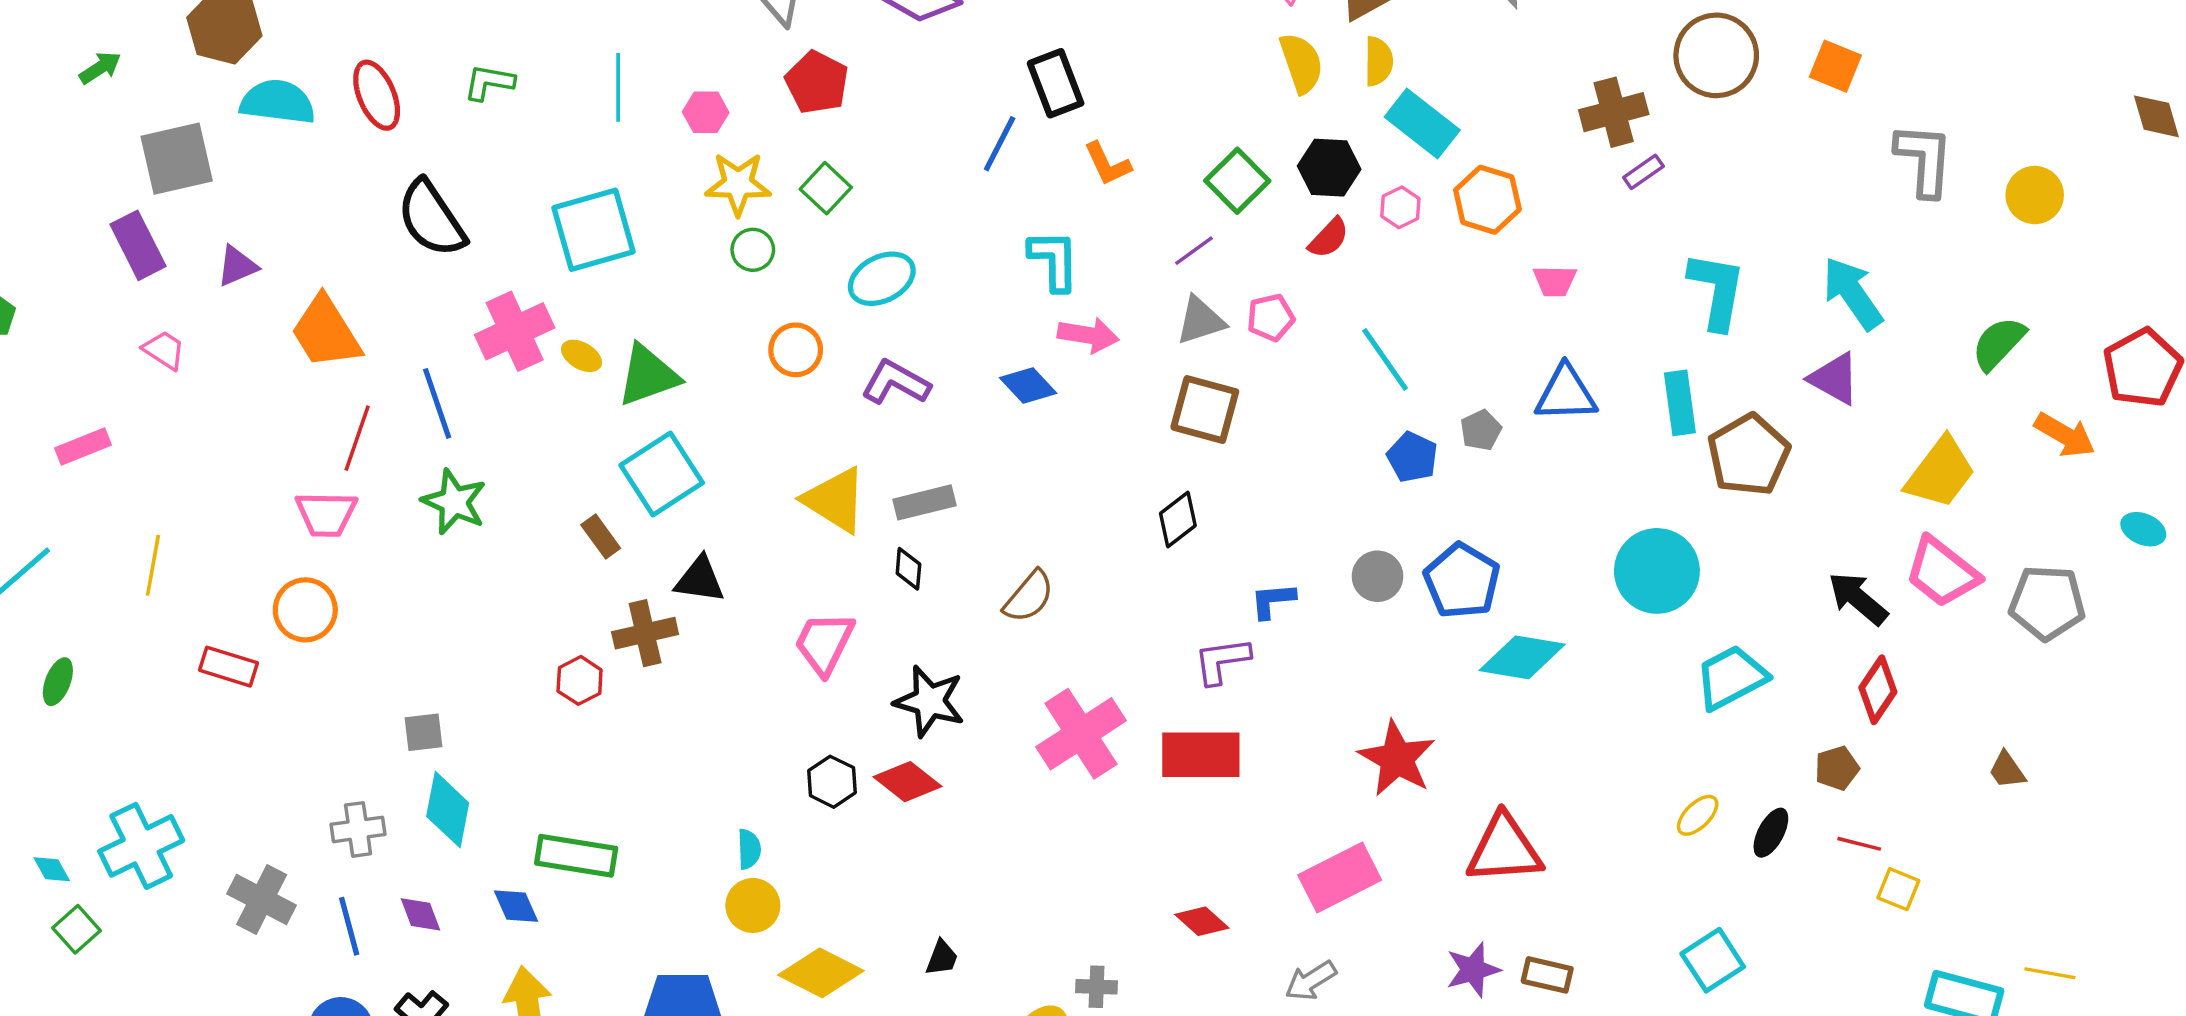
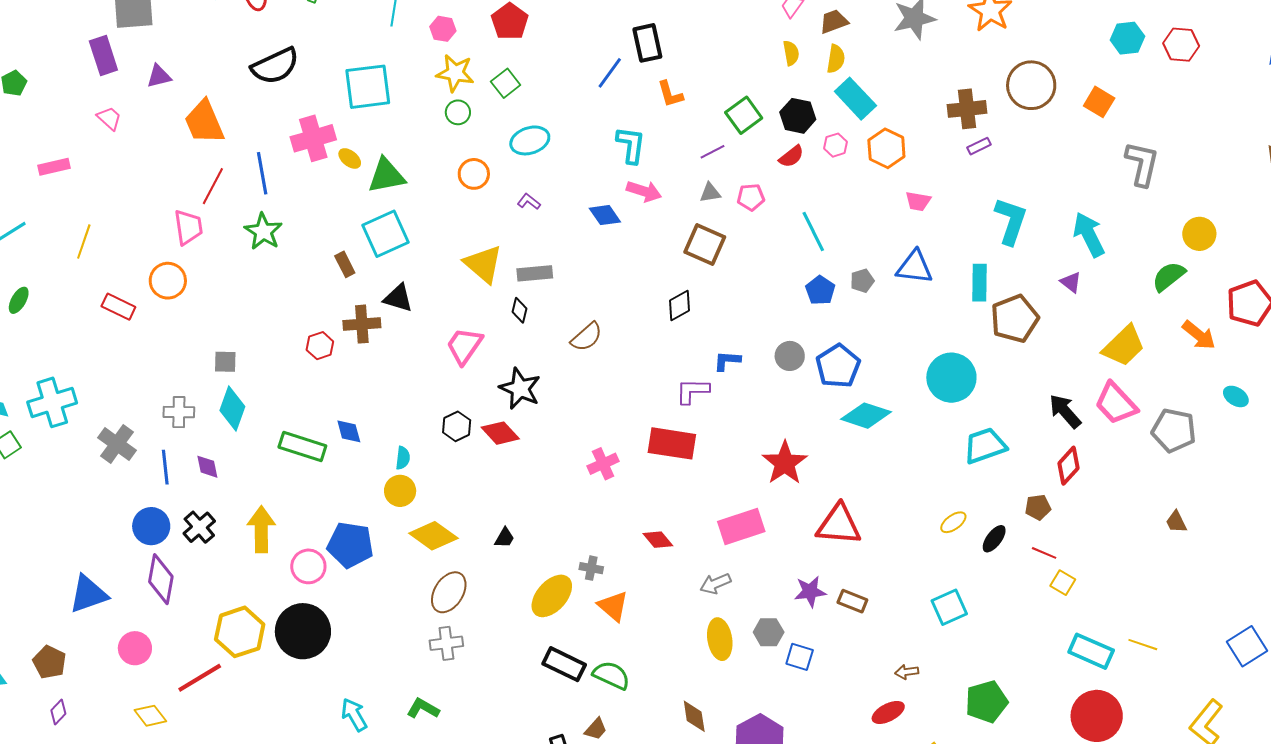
yellow semicircle: (1301, 63) -> (791, 53), size x0.7
yellow circle: (2035, 195) -> (1199, 234), moved
black semicircle: (431, 218) -> (275, 66), turned -90
gray triangle: (1200, 321) -> (710, 193), size x0.7
purple triangle: (1834, 379) -> (1071, 282), size x0.7
purple L-shape: (896, 383) -> (529, 202), size x0.6
pink trapezoid: (326, 514) -> (188, 227), turned -108
pink cross: (1081, 734) -> (603, 464), moved, size x0.6
brown trapezoid: (2007, 770) -> (1176, 522), moved
blue diamond: (516, 906) -> (349, 431), moved

